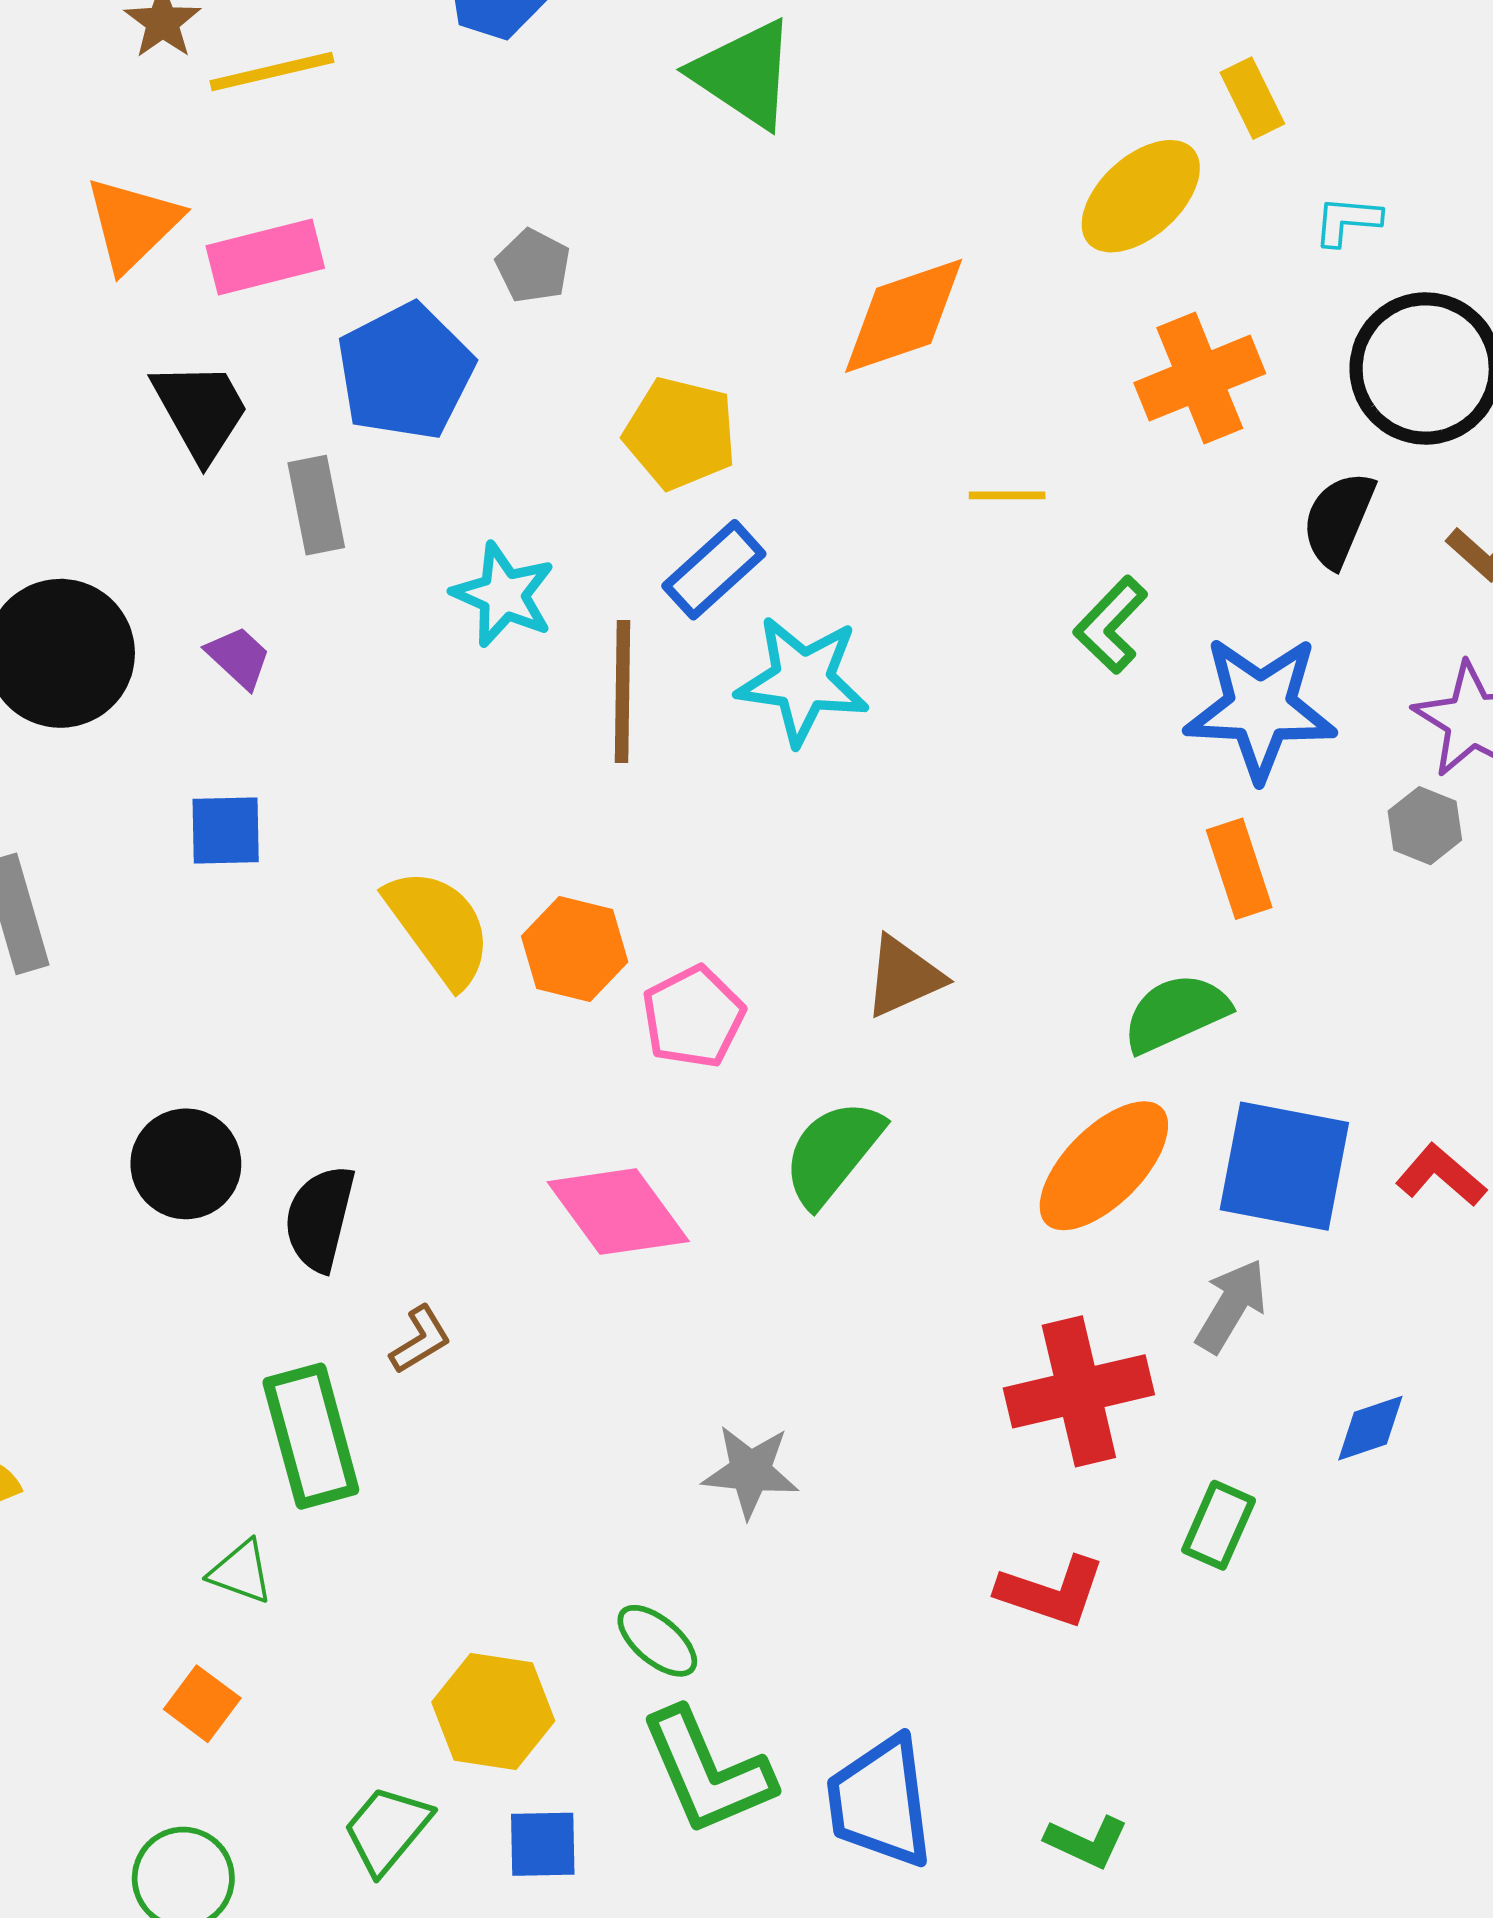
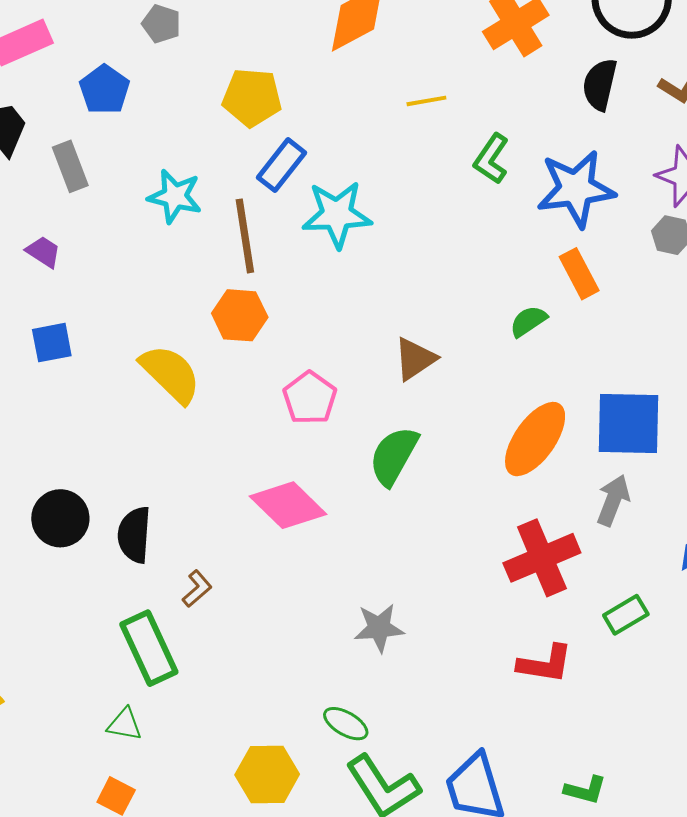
blue pentagon: (405, 372) -> (104, 90), size x0.7
orange hexagon: (575, 949) -> (240, 315), moved
green semicircle: (1176, 1013) -> (528, 321), moved, size x0.7
green rectangle: (1219, 1525) -> (626, 615), turned 45

